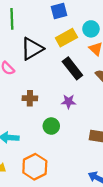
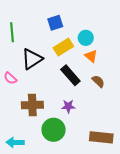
brown cross: (30, 98) -> (32, 105), size x1.5
green circle: (51, 126) -> (54, 130), size x1.5

